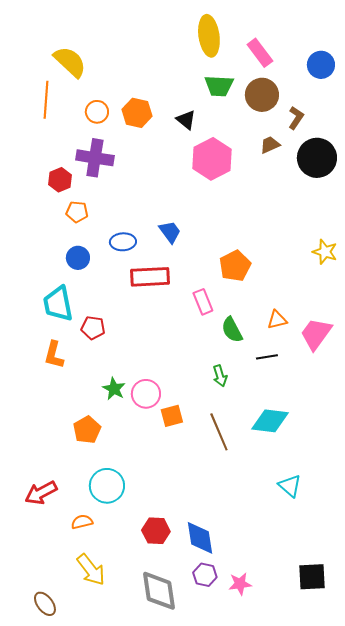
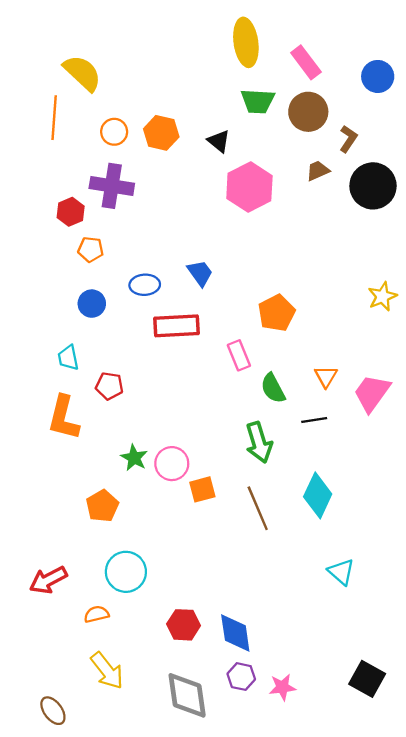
yellow star: (325, 252) -> (382, 297), turned 30
cyan trapezoid: (58, 304) -> (68, 358), size x0.6
orange triangle: (277, 320) -> (326, 377), turned -45
orange L-shape: (54, 355) -> (64, 418), size x1.4
green arrow: (220, 376) -> (259, 442), size x1.6
cyan diamond: (270, 421) -> (318, 495), turned -72
black square: (312, 577) -> (367, 679), turned 32

